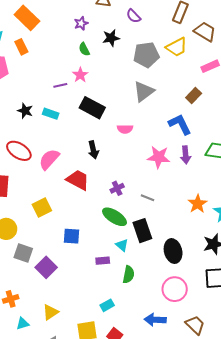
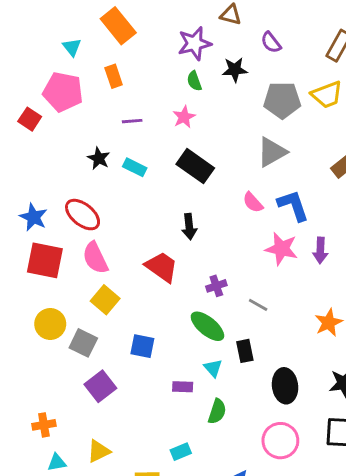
purple star: (81, 23) -> (195, 43), size x1.6
orange rectangle: (21, 47) -> (114, 76), moved
purple line: (60, 85) -> (132, 121), moved
blue L-shape: (180, 124) -> (293, 206), moved
pink semicircle: (125, 129) -> (253, 202), moved, turned 42
pink semicircle: (49, 159) -> (95, 258), moved, turned -75
yellow square: (42, 207) -> (105, 300), turned -30
black rectangle: (142, 231) -> (245, 351), size x0.7
gray square: (23, 253) -> (83, 343), moved

